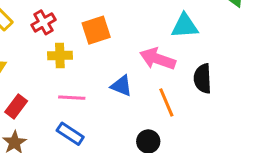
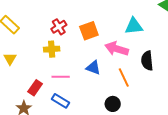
red cross: (44, 22) -> (59, 27), moved
orange square: (96, 30) -> (89, 31), moved
red rectangle: (16, 106) -> (35, 88), moved

